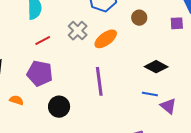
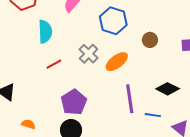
purple pentagon: (40, 73) -> (74, 102), moved, turned 30
purple line: (99, 81) -> (130, 99), moved
blue line: (150, 94) -> (153, 115), moved

